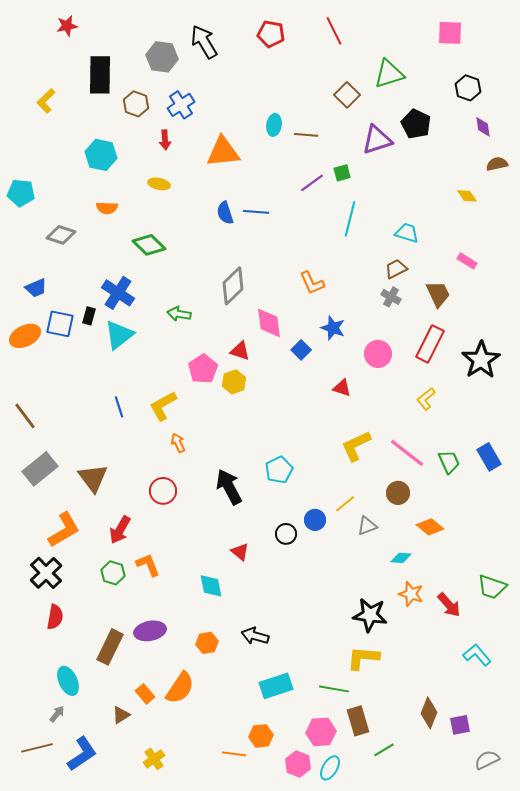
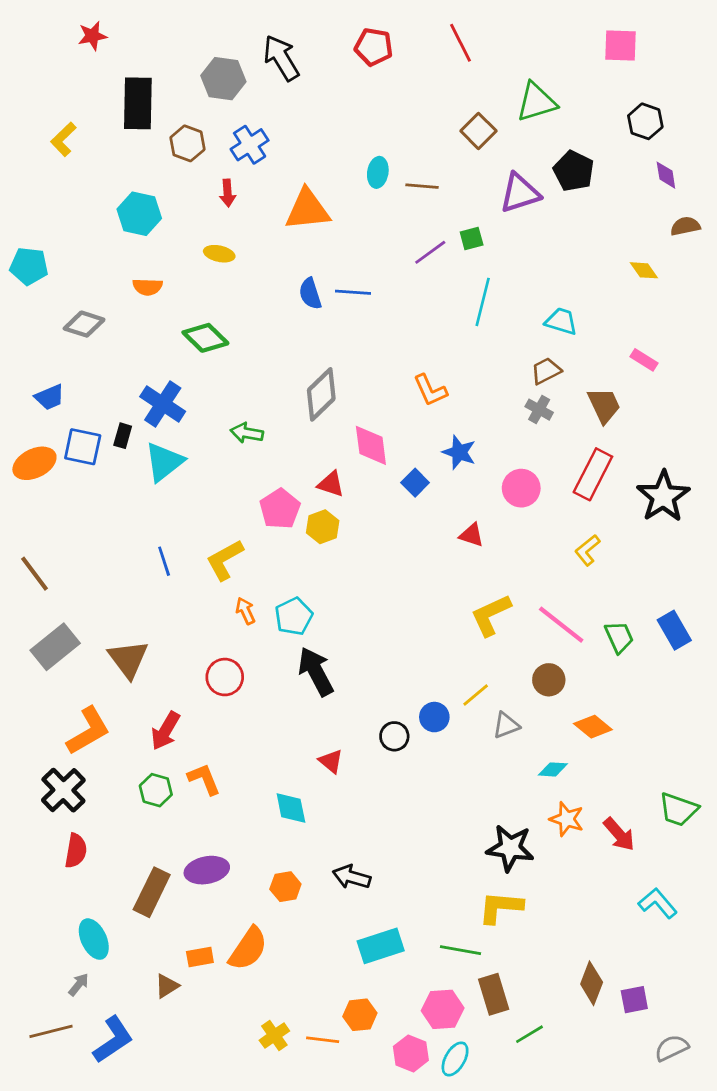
cyan pentagon: (279, 470) -> (294, 616), moved
orange rectangle: (145, 694) -> (200, 957), turned -60
yellow cross: (154, 759) -> (274, 1036), moved

